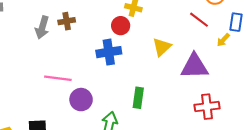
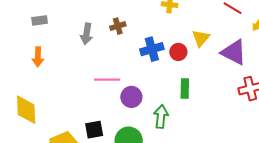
brown cross: (67, 21) -> (118, 26), moved
red circle: (121, 26) -> (178, 52), moved
purple triangle: (194, 66) -> (234, 52), turned 36

